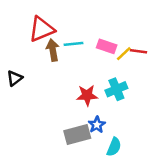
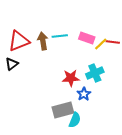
red triangle: (42, 29) -> (19, 41), moved
blue star: (97, 125) -> (84, 94), moved
cyan semicircle: (114, 147) -> (75, 120), moved

